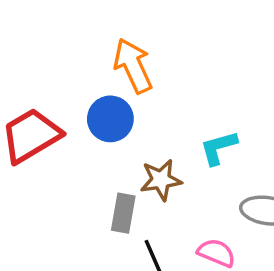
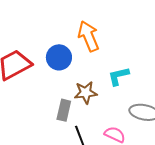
orange arrow: (133, 66) -> (89, 36), moved

